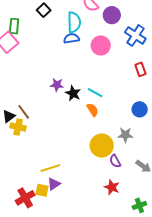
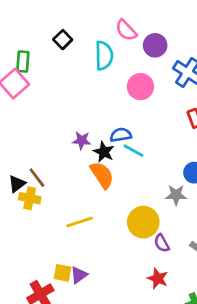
blue semicircle: (71, 38) -> (121, 135), moved
orange semicircle: (93, 110) -> (102, 175), moved, size x1.5
gray star: (125, 135) -> (176, 195), moved
yellow line: (50, 168) -> (79, 222), moved
yellow square: (42, 190) -> (63, 273), moved

